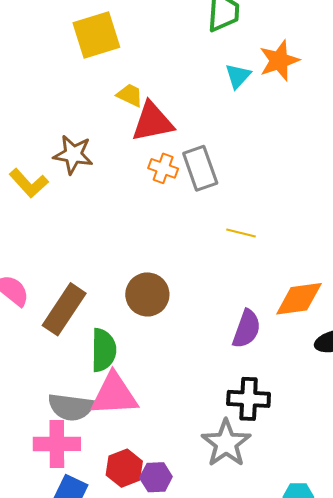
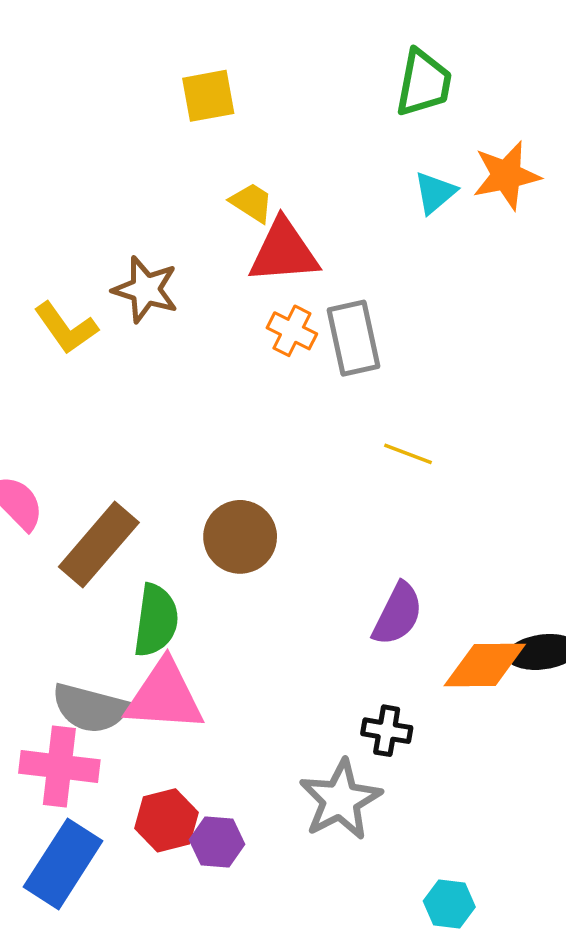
yellow square: (96, 35) -> (208, 96), size x0.7
orange diamond: (299, 299) -> (485, 665), moved
black cross: (249, 399) -> (387, 731), size x0.7

